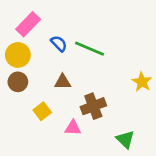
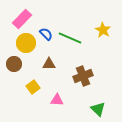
yellow circle: (18, 55) -> (26, 43), moved
yellow star: (142, 82) -> (103, 30), moved
brown cross: (93, 106) -> (83, 76), moved

